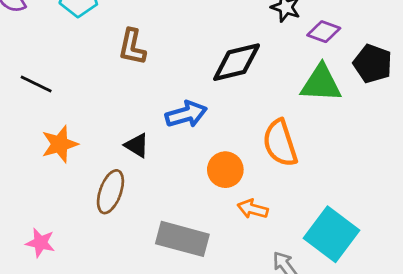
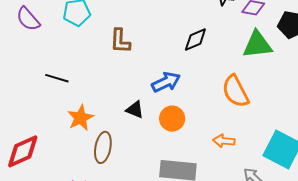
black diamond: (237, 62) -> (195, 39), size x0.7
orange circle: (225, 170) -> (172, 119), moved
brown ellipse: (110, 192) -> (103, 147), moved

